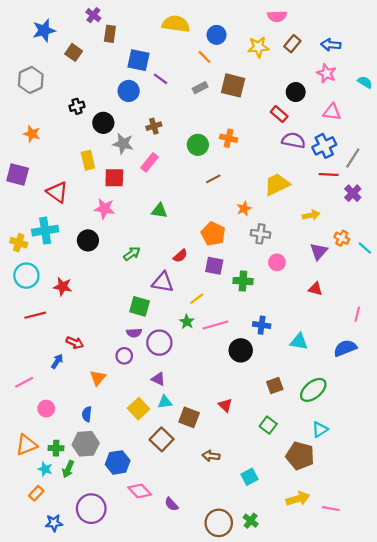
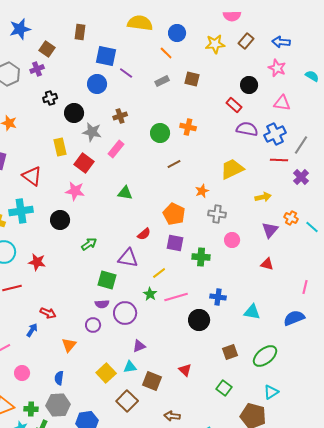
purple cross: (93, 15) -> (37, 69), moved, turned 32
brown square: (233, 85) -> (192, 79), size x0.7
red square: (114, 178) -> (84, 163), turned 36
green arrow: (132, 254) -> (89, 244), moved
purple triangle: (158, 379) -> (139, 346), moved, turned -48

